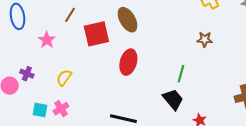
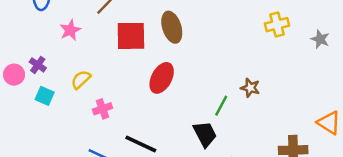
brown star: (205, 39) -> (250, 88), moved
pink cross: (61, 109) -> (102, 109), moved
cyan square: (40, 110) -> (45, 96), moved

